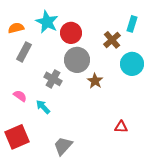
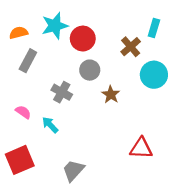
cyan star: (47, 22) -> (55, 26), turned 30
gray circle: (77, 60) -> (90, 70), size x0.7
red triangle: (121, 127) -> (141, 148), size x1.5

